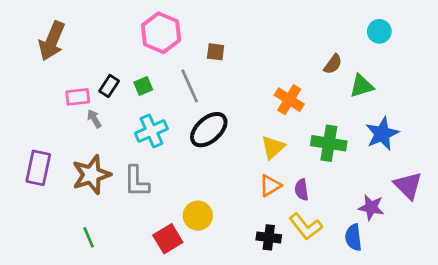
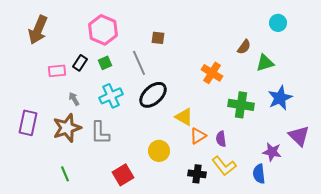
pink hexagon: (161, 33) -> (103, 30), moved
gray arrow: (94, 119) -> (74, 99), moved
yellow triangle: (273, 147) -> (184, 117), moved, turned -48
yellow circle: (198, 216) -> (159, 151), moved

